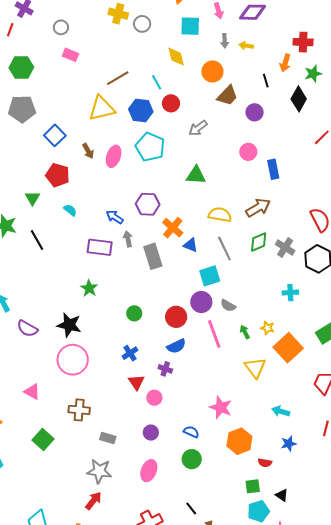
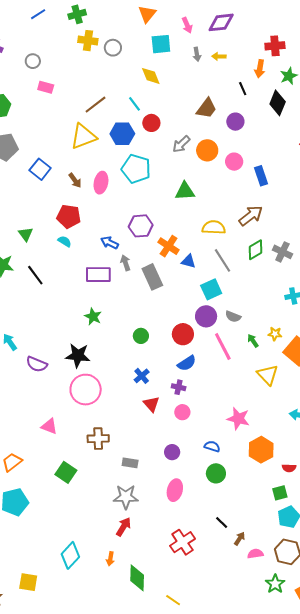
orange circle: (212, 71) -> (207, 150), moved
red pentagon: (58, 175) -> (69, 216), moved
pink circle: (154, 398) -> (182, 412), moved

